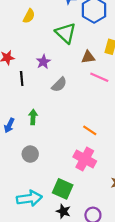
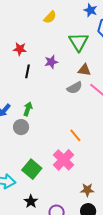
brown triangle: (88, 57) -> (84, 70), moved
gray semicircle: (59, 85) -> (75, 88), moved
gray circle: (30, 154) -> (21, 127), moved
green square: (63, 189) -> (32, 169), moved

